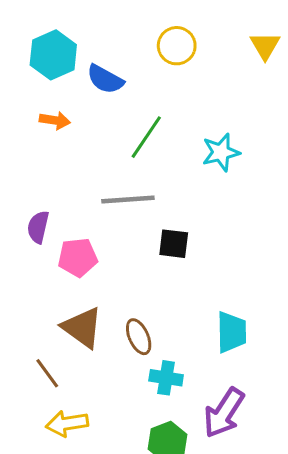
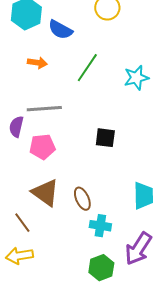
orange arrow: (55, 120) -> (37, 63), moved
gray line: (128, 200) -> (44, 109), moved
yellow arrow: (67, 424) -> (19, 256), moved

